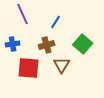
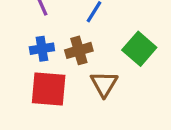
blue cross: (13, 44) -> (42, 49), moved

